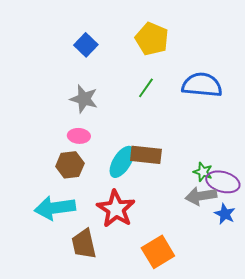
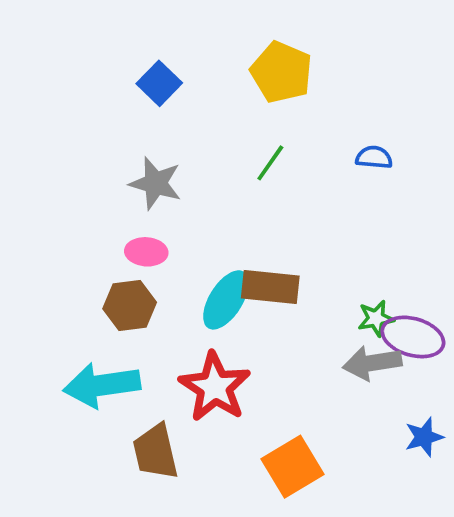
blue semicircle: (202, 85) -> (374, 157), size x0.5
green star: (203, 172) -> (376, 318), turned -30
blue star: (225, 214) -> (424, 437), moved, turned 30

